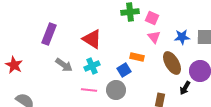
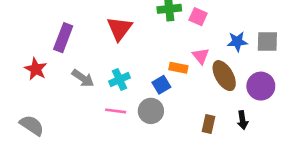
pink triangle: (154, 37) -> (201, 56), moved
red triangle: (92, 39) -> (119, 28), moved, turned 35
red star: (14, 65) -> (36, 69), moved
black arrow: (185, 88) -> (243, 120), moved, turned -40

